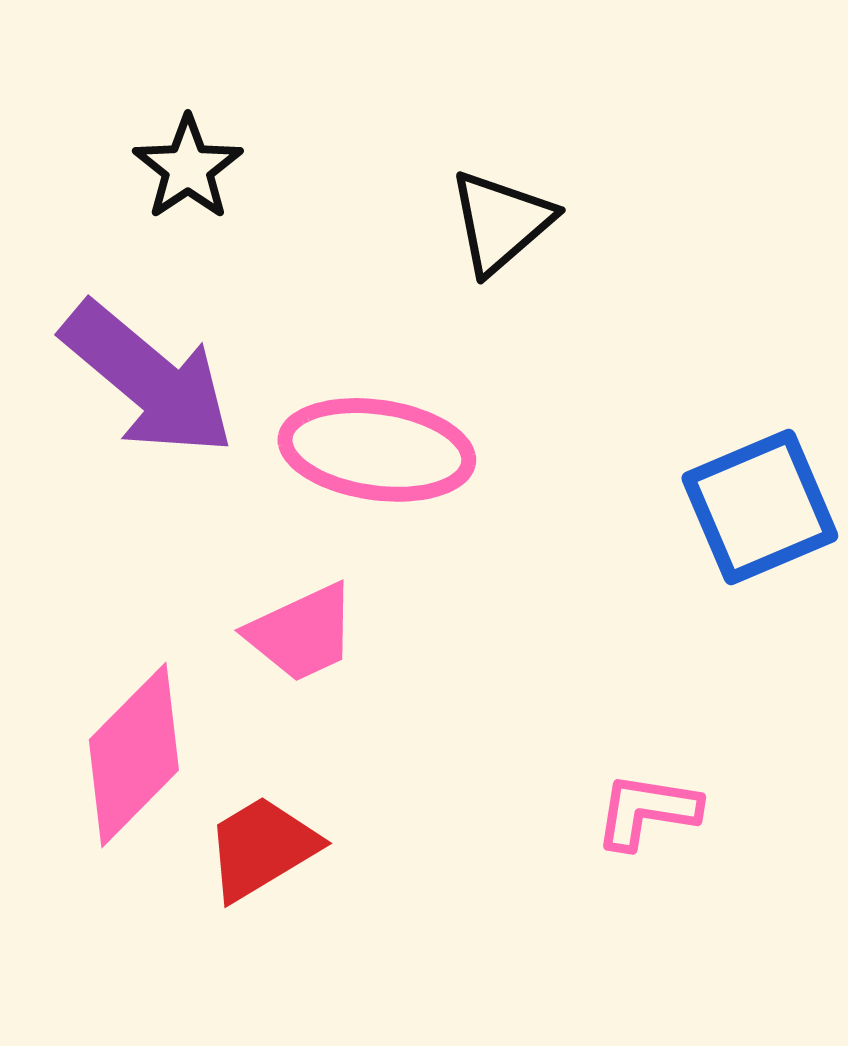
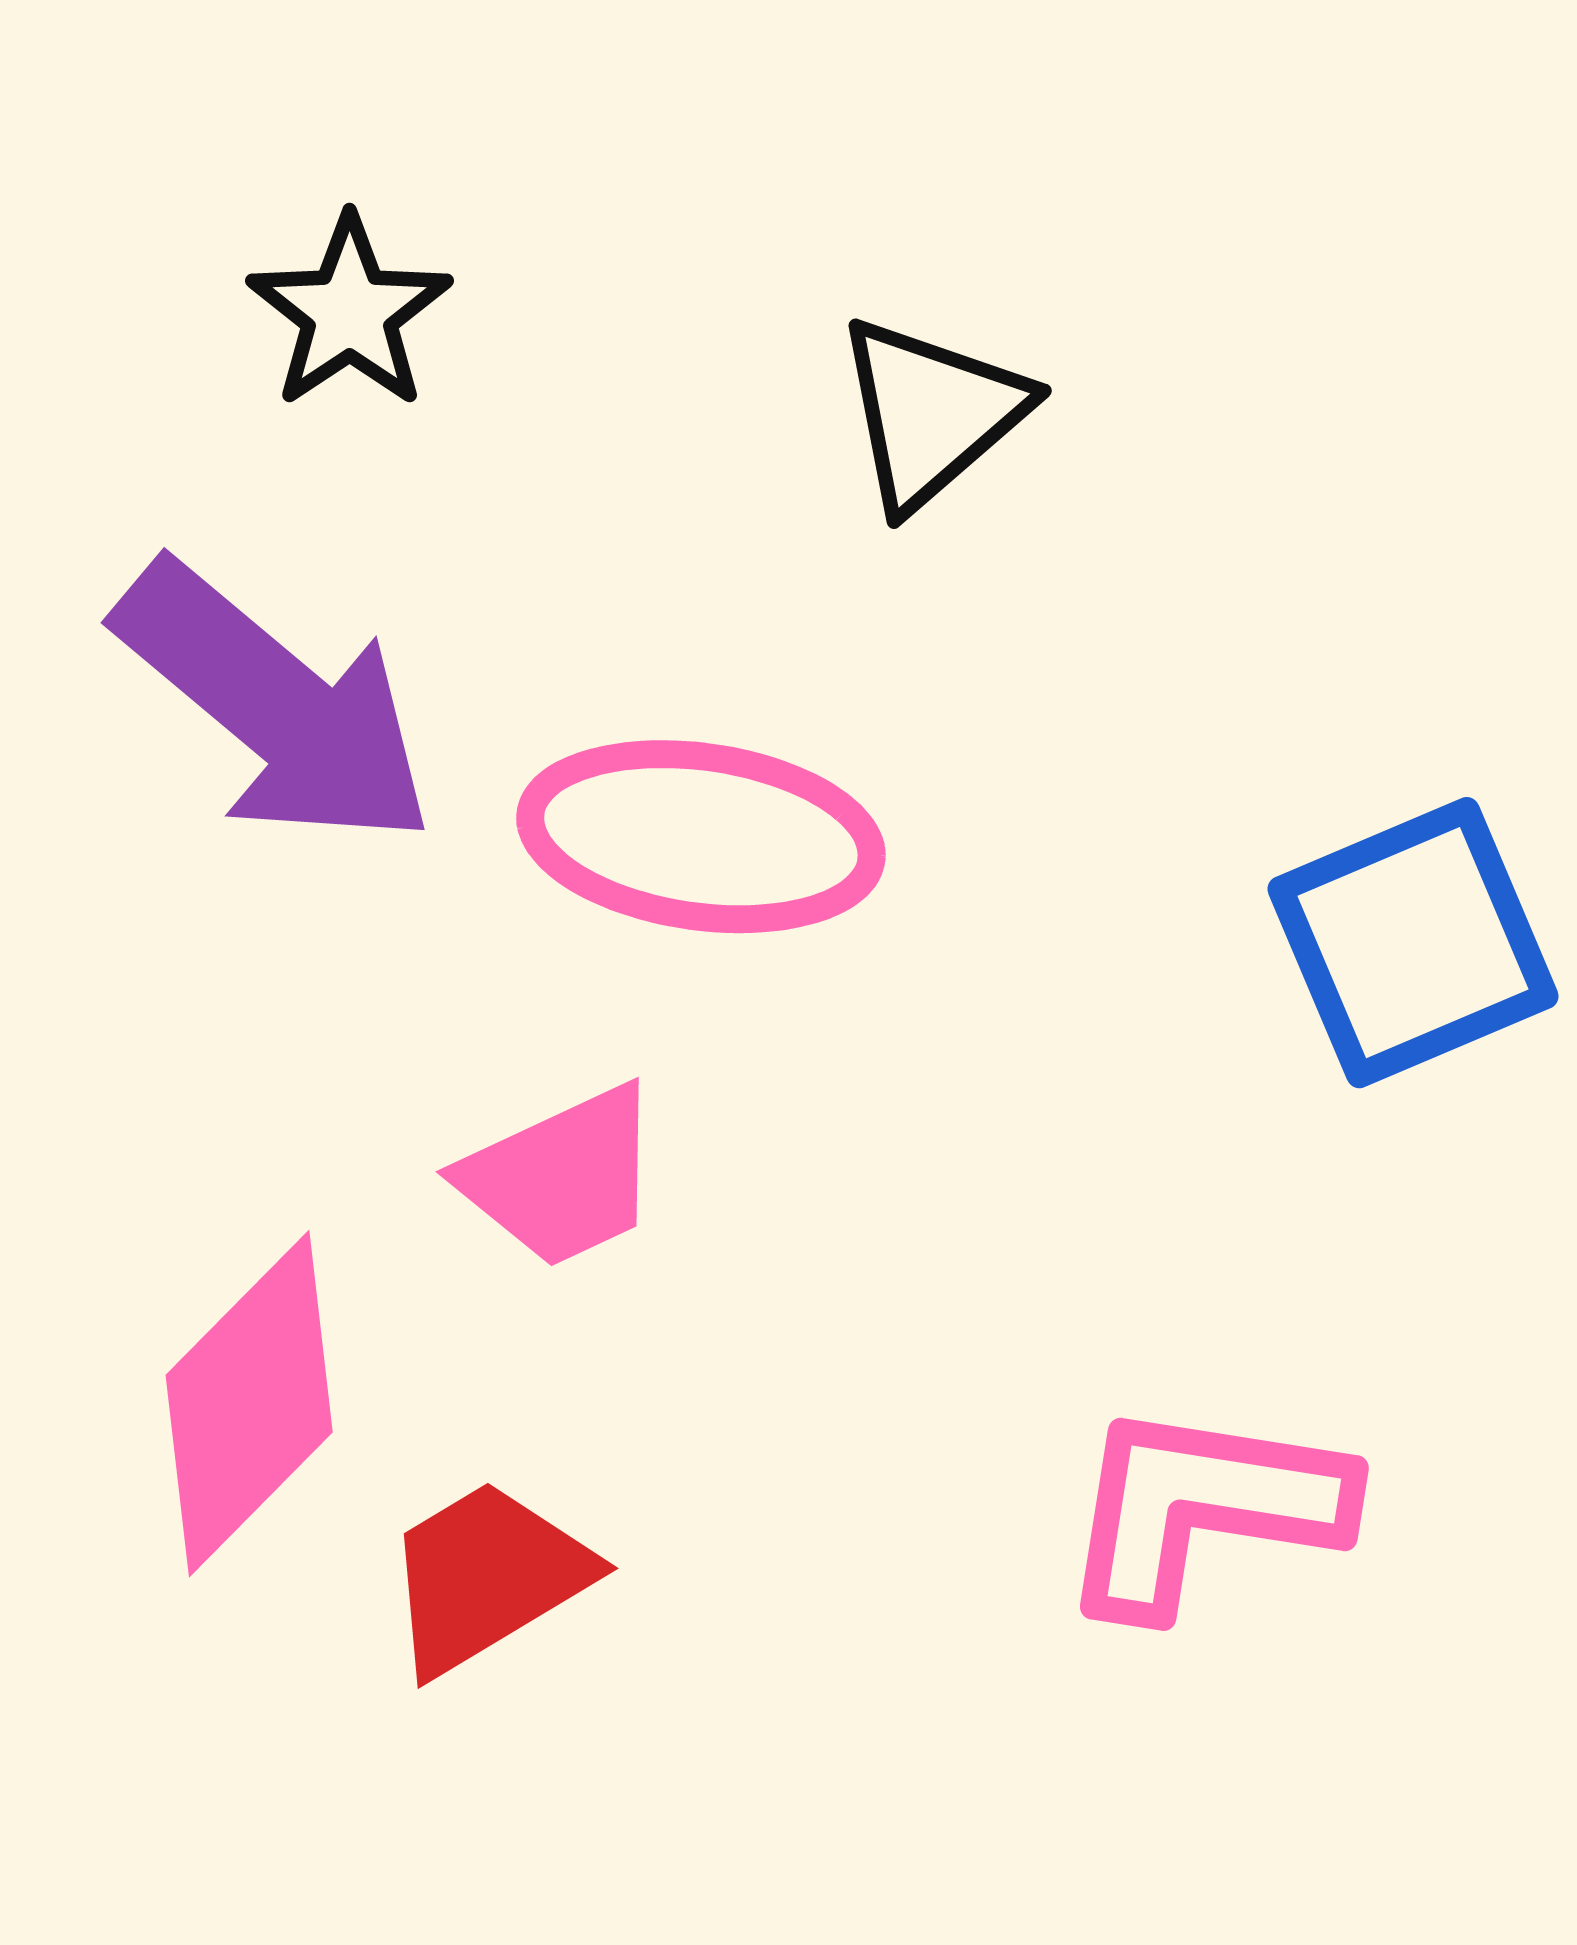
pink L-shape: (647, 811) -> (1203, 1508), size x1.5

